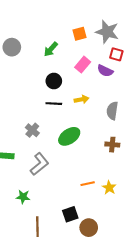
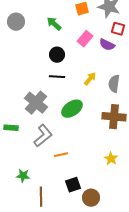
green arrow: (51, 49) -> (54, 24), turned 91
yellow arrow: (82, 99) -> (90, 79), moved, turned -40
gray cross: (32, 130) -> (36, 103), size x1.6
brown cross: (112, 145) -> (114, 117), size x1.6
orange line: (88, 184) -> (61, 155), moved
green star: (23, 197) -> (23, 176), moved

